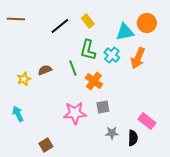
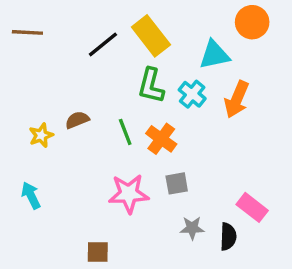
yellow rectangle: (88, 21) -> (151, 36), size x1.6
orange circle: (147, 23) -> (252, 22), moved
green line: (73, 68) -> (125, 132), moved
brown square: (46, 145) -> (98, 252), moved, turned 32

